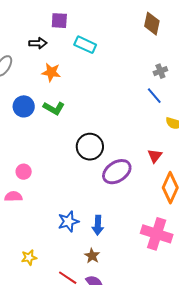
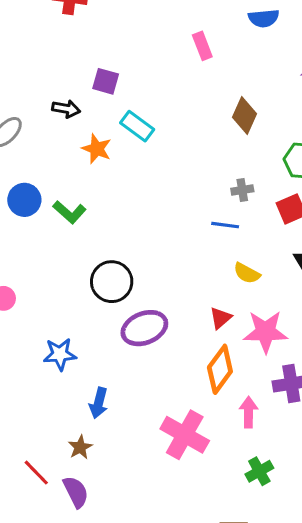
orange star: (51, 72) -> (97, 149), moved
blue line: (154, 96) -> (225, 225), turned -54
red triangle: (155, 156) -> (221, 318), moved
blue star: (68, 221) -> (60, 354), moved

